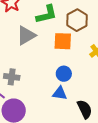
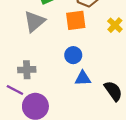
blue circle: (64, 74) -> (73, 55), moved

